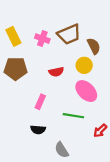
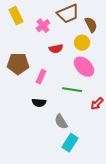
pink cross: (42, 39) -> (43, 26), moved, turned 32
brown pentagon: (16, 69) -> (18, 64), moved

